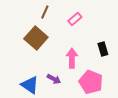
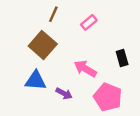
pink arrow: (72, 58) -> (85, 69), turned -60
blue triangle: (30, 85) -> (36, 81), moved, turned -30

